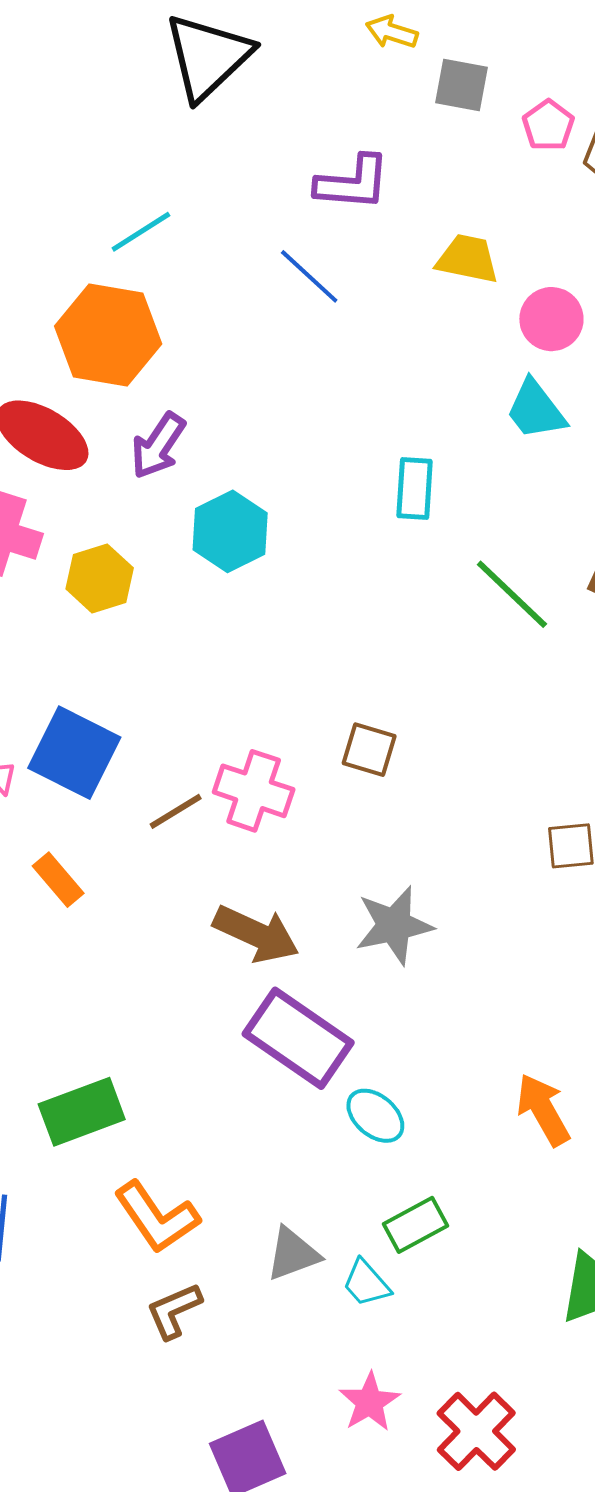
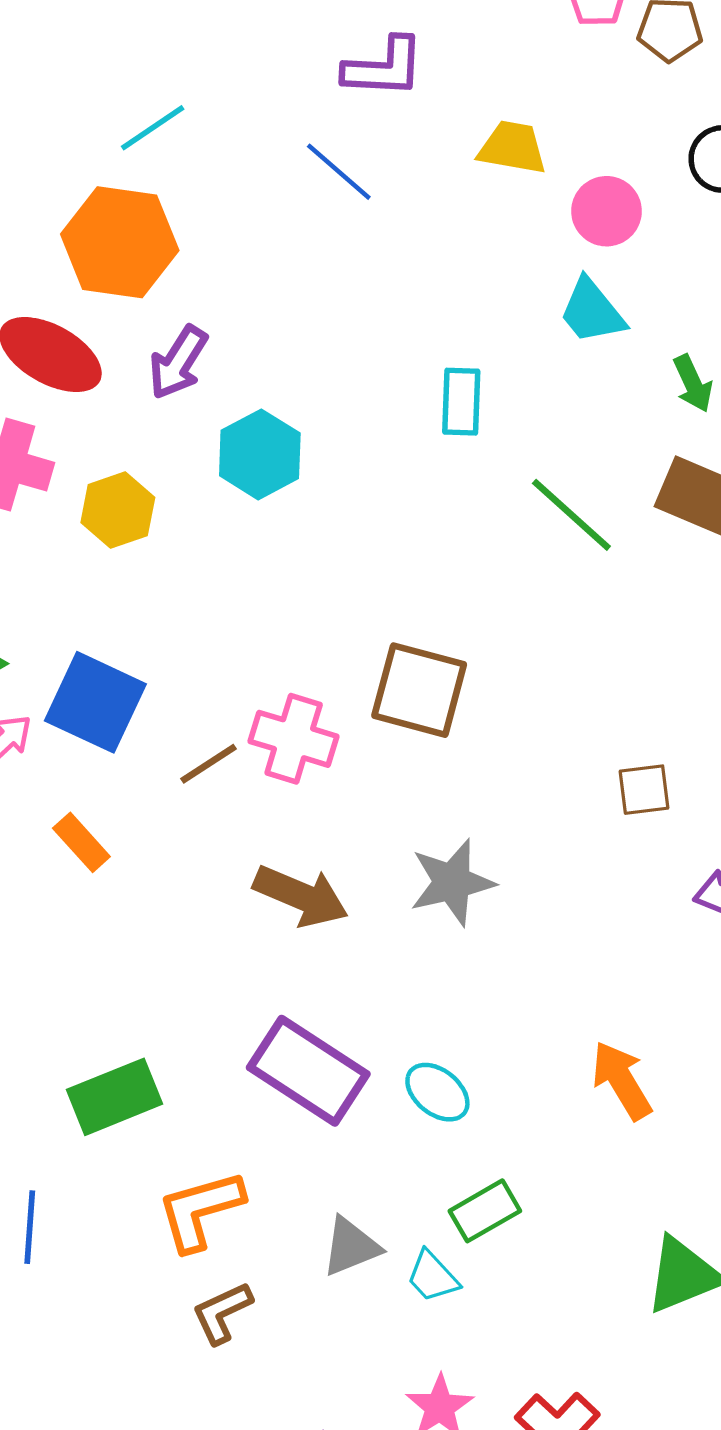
brown square: (369, 750) -> (419, 690), size x1.6
purple rectangle: (298, 1038) -> (308, 1071), moved
orange L-shape: (157, 1217) -> (200, 1210), turned 110

